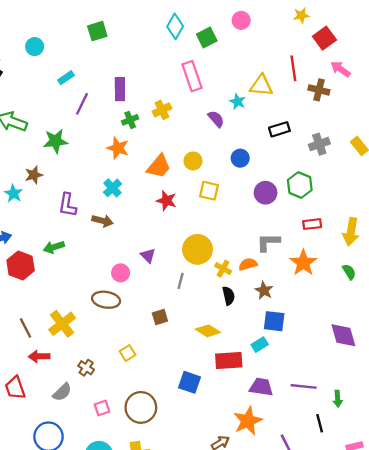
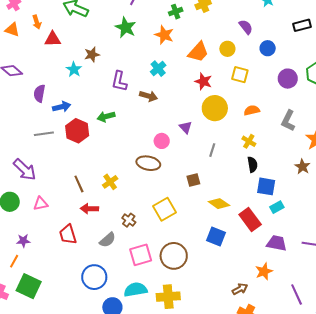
purple semicircle: (216, 119) -> (246, 27), moved
green star: (56, 141) -> (126, 28), moved, turned 30
gray L-shape: (268, 242) -> (288, 121), turned -65
yellow circle: (197, 249) -> (215, 108), moved
orange semicircle: (248, 264) -> (252, 110), moved
brown star: (264, 290) -> (302, 167), moved
blue square: (274, 321) -> (266, 186), moved
yellow cross: (62, 324) -> (110, 182), size x0.7
yellow diamond: (208, 331) -> (219, 204), moved
yellow square: (128, 353) -> (165, 209), size x1.6
red rectangle: (229, 361) -> (250, 219), turned 55
pink square: (102, 408) -> (141, 255), size x1.6
orange star: (248, 421) -> (264, 271), size x0.7

